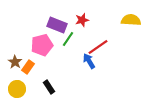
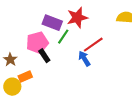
red star: (82, 20) -> (77, 18), size x1.5
orange rectangle: (28, 67) -> (25, 77), moved, turned 32
black rectangle: (49, 87) -> (44, 56), moved

